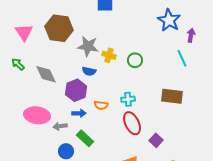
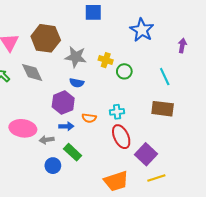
blue star: (169, 20) -> (142, 30), moved
yellow cross: (109, 55) -> (106, 60), moved
cyan line: (182, 58) -> (165, 77), moved
gray diamond: (46, 74) -> (32, 72), moved
purple square: (156, 140) -> (146, 154), size x1.5

